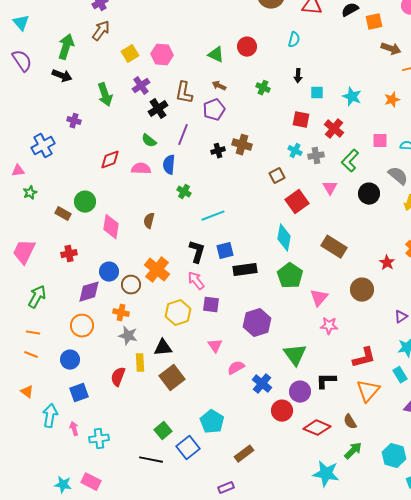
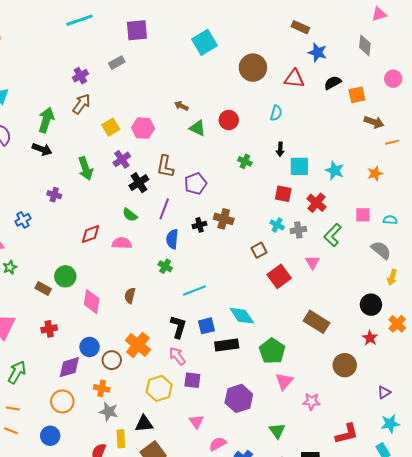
brown arrow: (219, 86) -> (181, 106), moved
cyan square: (317, 93) -> (299, 166), size x1.5
blue cross: (43, 146) -> (23, 220), size x0.7
blue semicircle: (169, 165) -> (172, 239), moved
black circle: (369, 194) -> (371, 305), moved
cyan diamond: (284, 238) -> (242, 316), moved, turned -44
pink triangle: (319, 298) -> (284, 381), moved
green triangle: (295, 355) -> (277, 431), size x0.7

